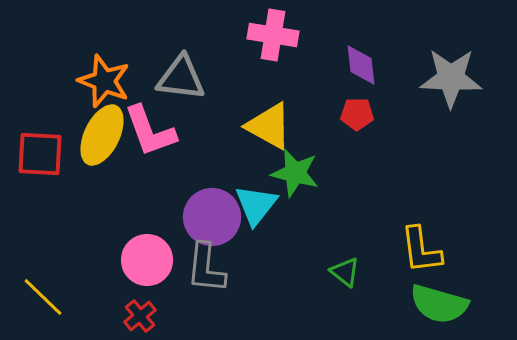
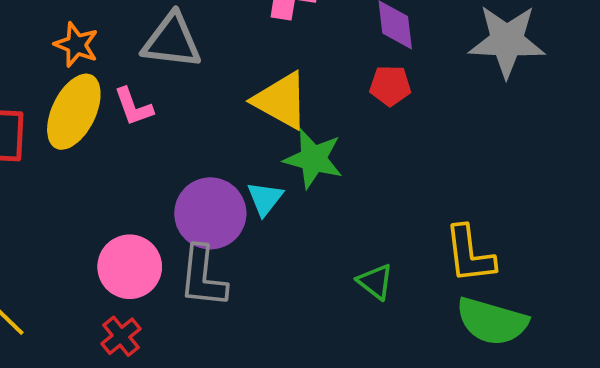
orange star: (104, 81) -> (76, 45), size x0.7
pink L-shape: (150, 131) -> (133, 107), size x0.6
cyan triangle: (256, 205) -> (265, 199), size x0.7

